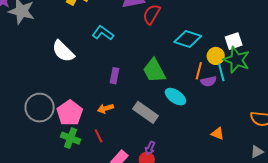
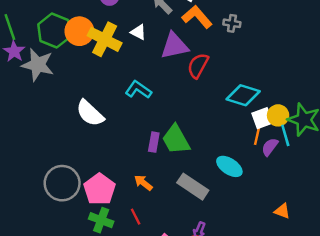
white square: (234, 41) -> (262, 118), moved
green trapezoid: (154, 71) -> (176, 139), moved
purple semicircle: (209, 81) -> (270, 147), turned 140
orange arrow: (105, 108) -> (143, 183), turned 56

